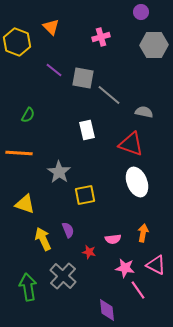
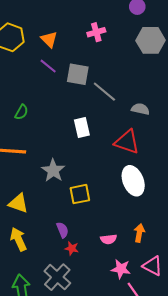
orange triangle: (51, 27) -> (49, 39), moved
yellow arrow: (43, 239) -> (18, 239), moved
red star: (89, 252) -> (72, 248), moved

